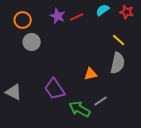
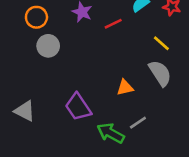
red line: (77, 17) -> (113, 24), moved
gray semicircle: (118, 63) -> (160, 73), turned -45

